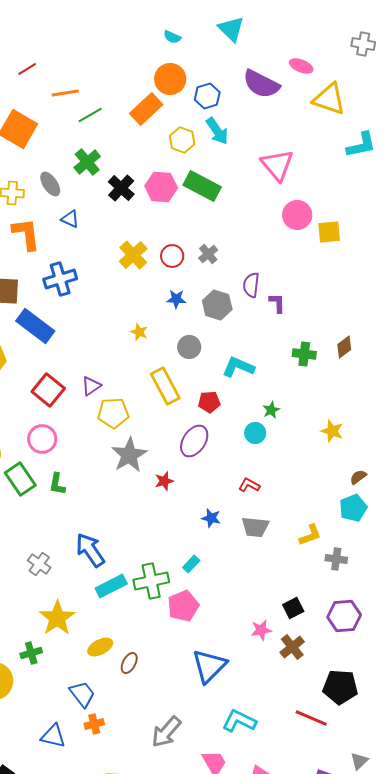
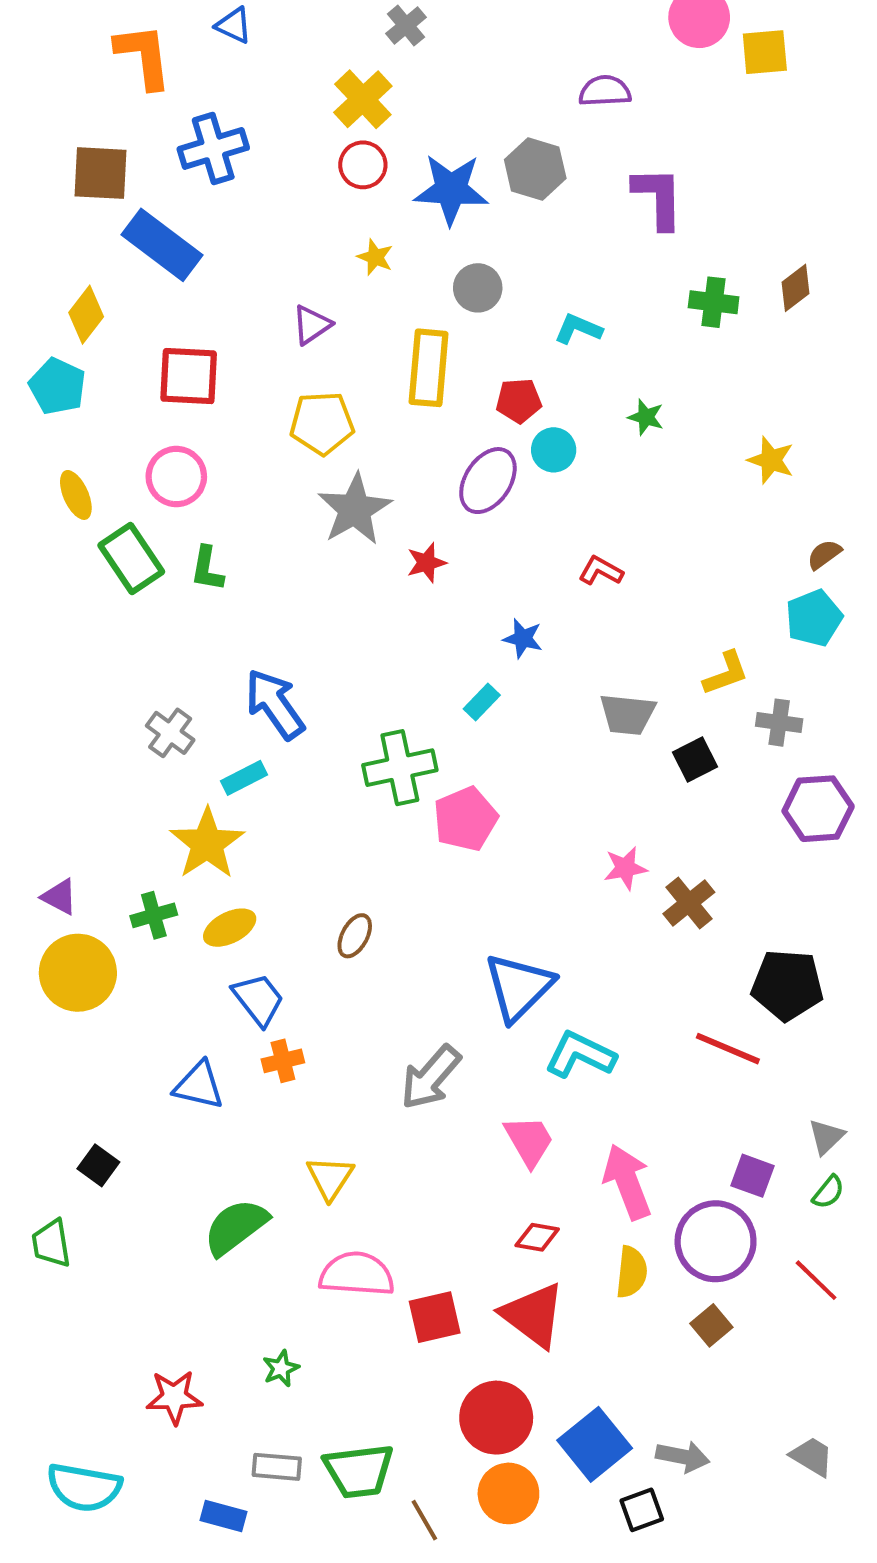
gray cross: (208, 254) -> (406, 25), moved
red circle: (172, 256) -> (363, 165), moved
purple semicircle: (251, 285) -> (605, 91), moved, turned 80
blue star: (176, 299) -> (451, 189), size x1.8
purple L-shape: (277, 303) -> (658, 198), size x1.6
gray hexagon: (217, 305) -> (535, 169), moved
cyan L-shape: (238, 367) -> (578, 329), size x0.7
purple triangle: (91, 386) -> (312, 325), moved
yellow rectangle: (165, 386) -> (429, 368), turned 33
red square: (48, 390) -> (189, 376), turned -36
green star: (271, 410) -> (646, 417), turned -30
cyan circle: (255, 433) -> (554, 450), moved
gray trapezoid: (255, 527) -> (627, 714), moved
cyan rectangle: (191, 564) -> (482, 702), moved
cyan rectangle: (111, 586) -> (244, 778), moved, size x0.7
black square: (293, 608) -> (695, 759), moved
purple hexagon: (344, 616) -> (818, 809), moved
yellow ellipse: (100, 647) -> (230, 928), moved
blue triangle: (209, 666) -> (519, 987), moved

